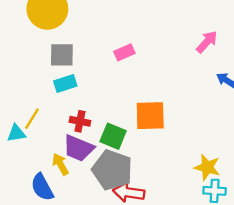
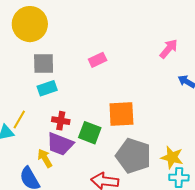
gray pentagon: (112, 170) -> (133, 156), moved

